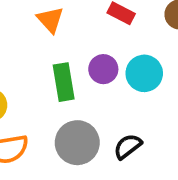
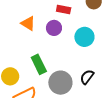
purple circle: (103, 69) -> (54, 28), moved
green rectangle: (64, 82) -> (39, 64), moved

